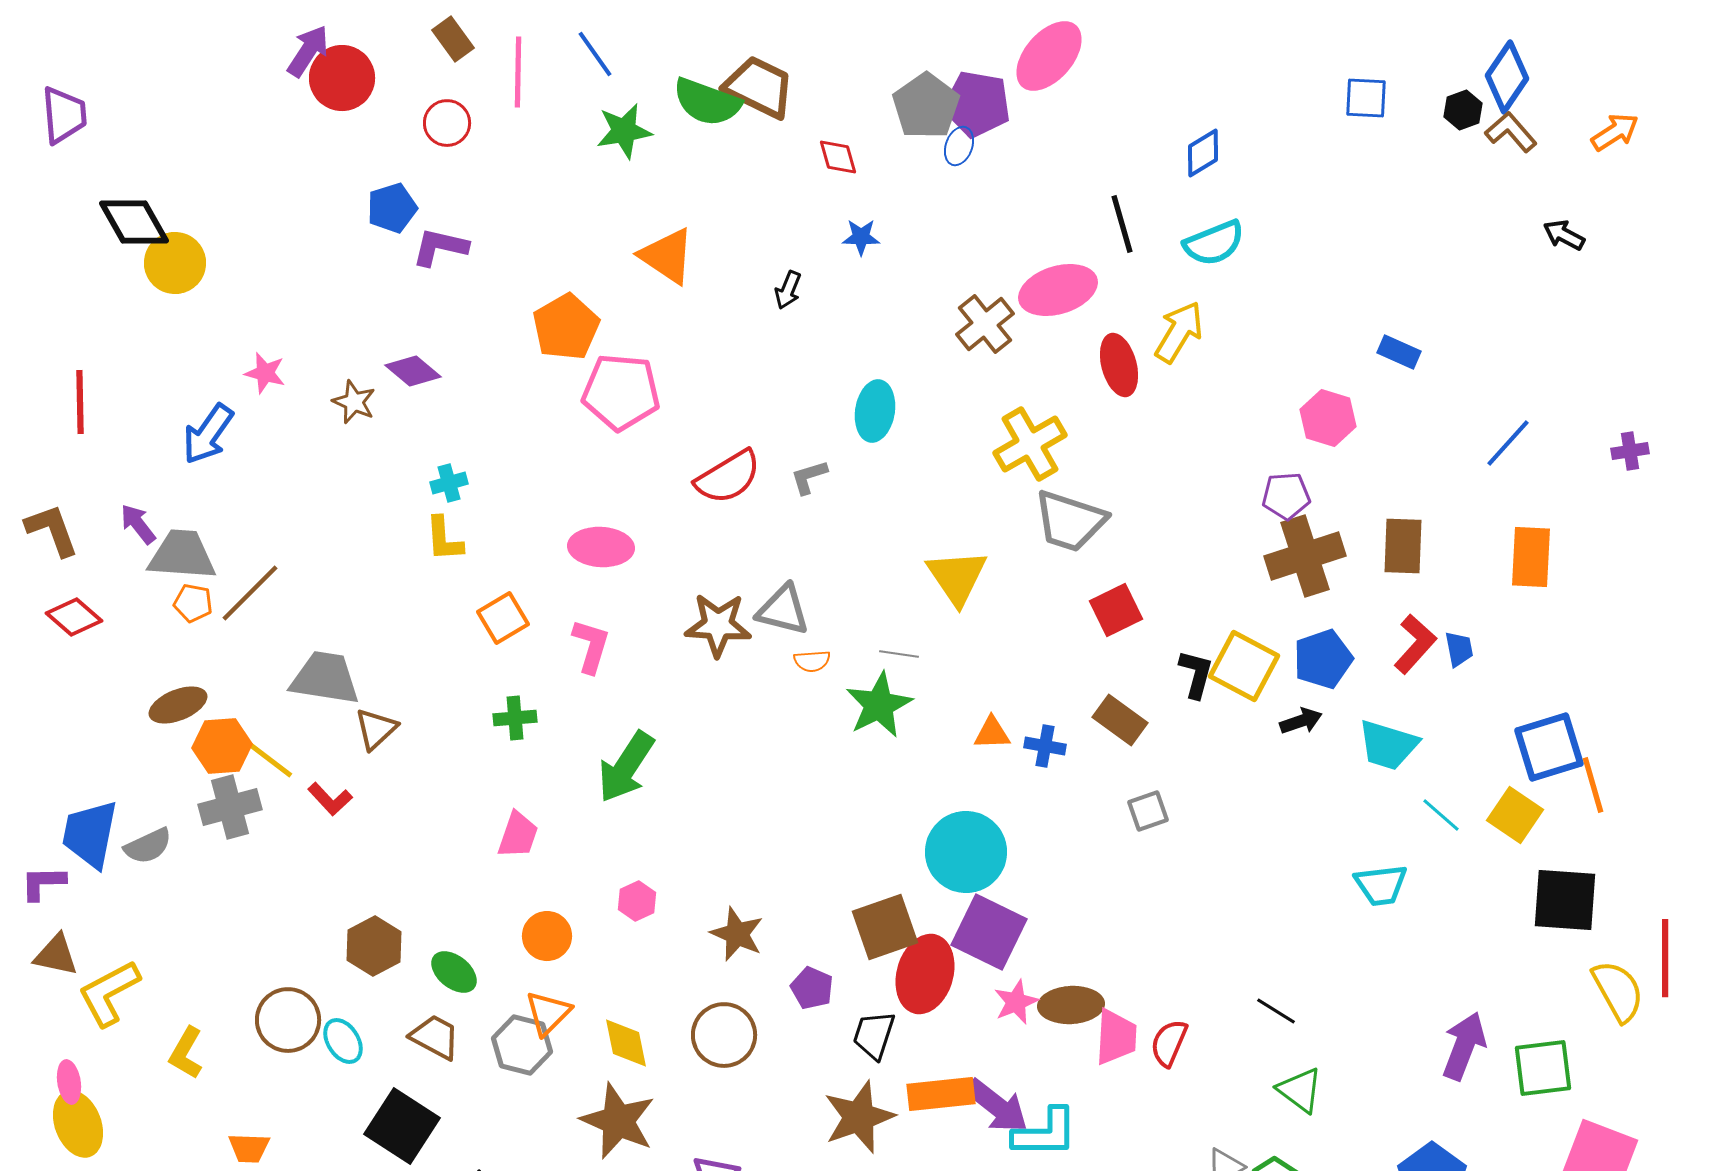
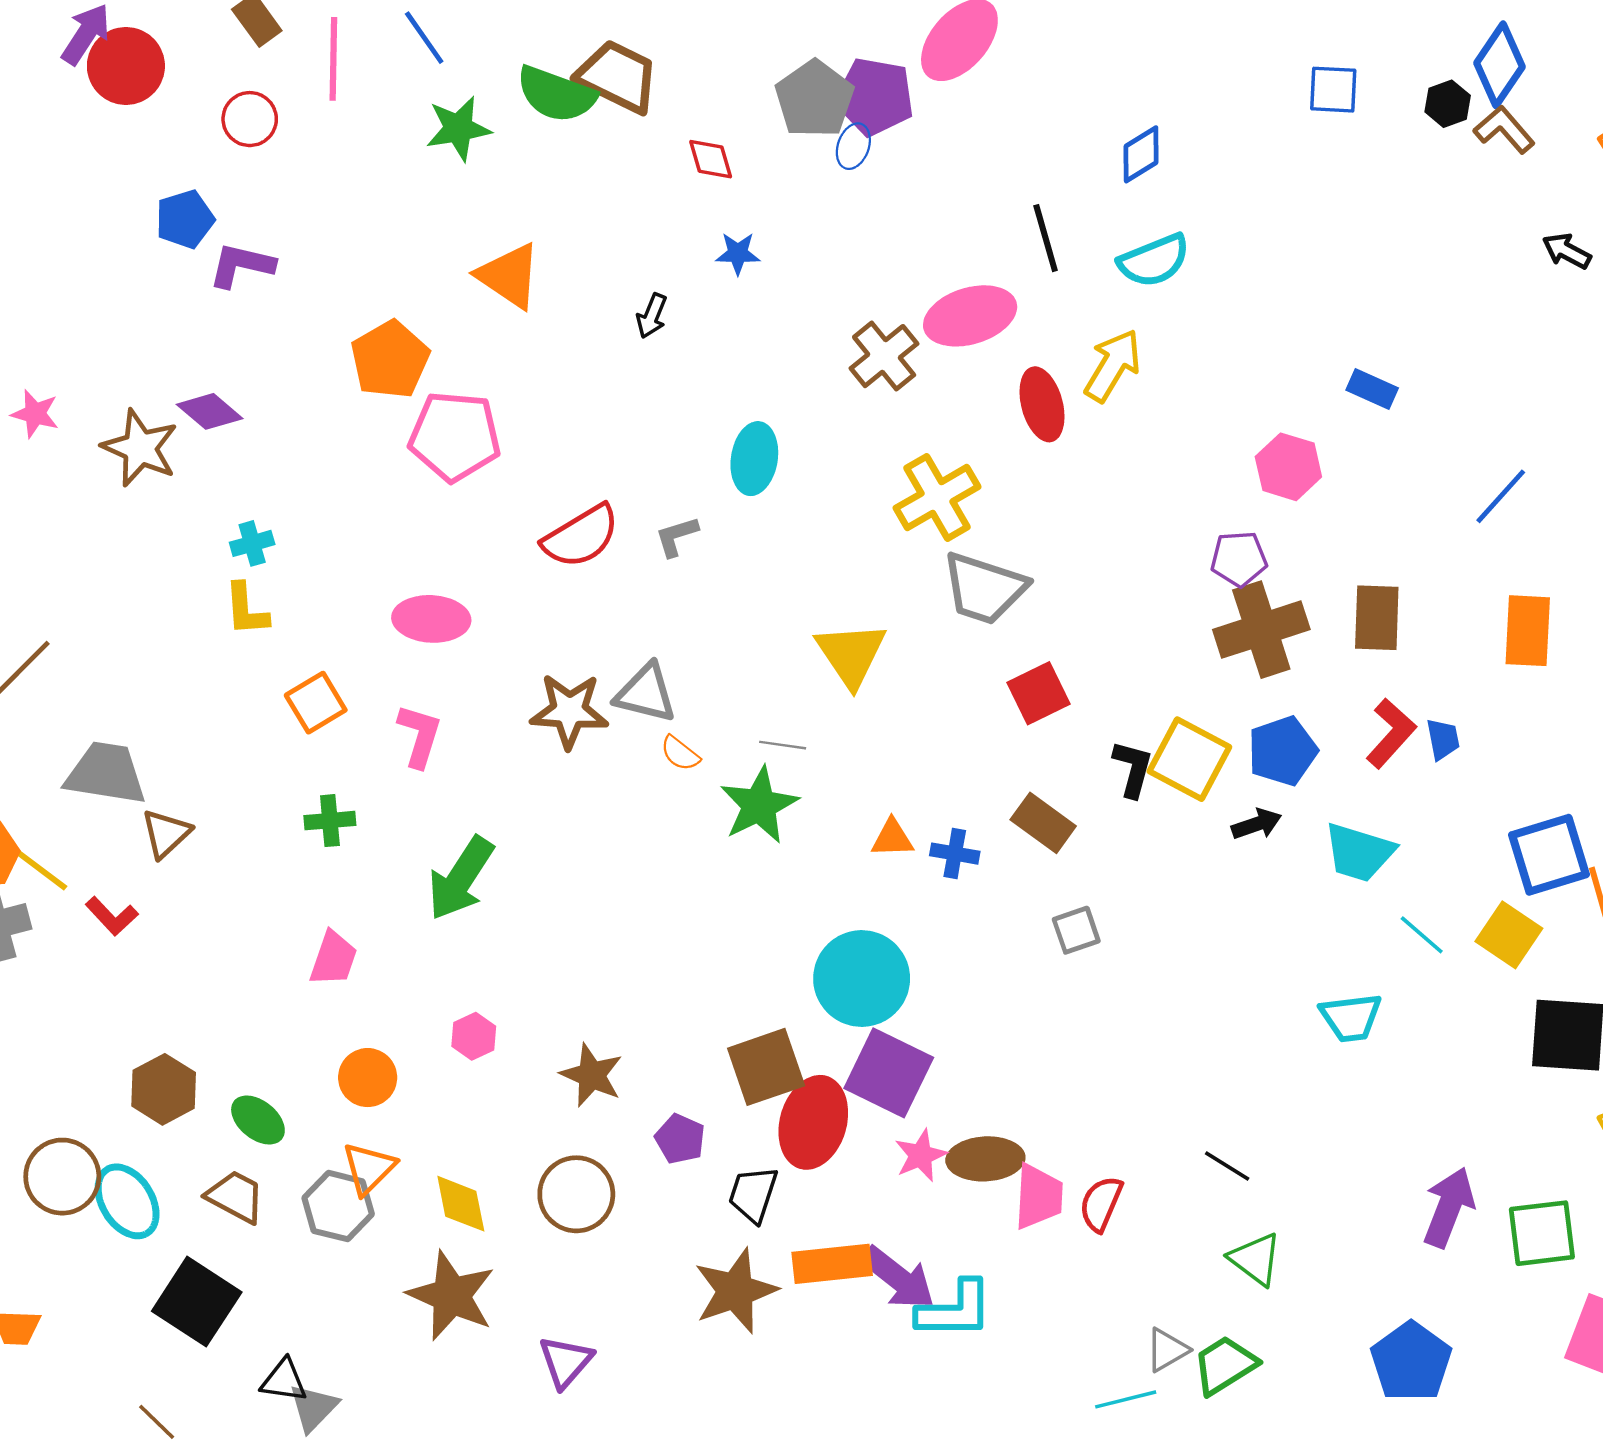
brown star: (354, 402) -> (140, 448), size x1.5
orange semicircle: (812, 661) -> (680, 753), turned 42
cyan ellipse: (343, 1041) -> (127, 1201), size x1.4

